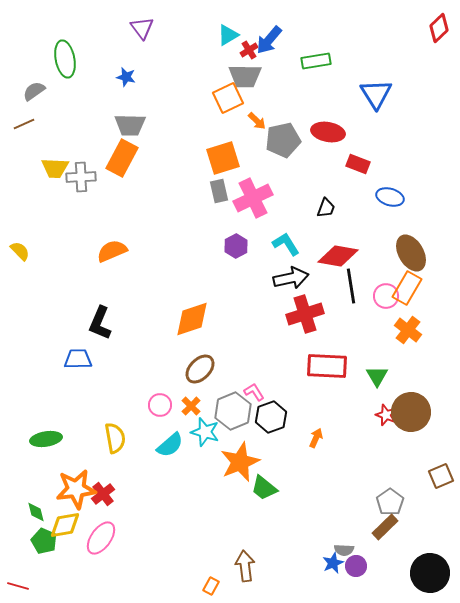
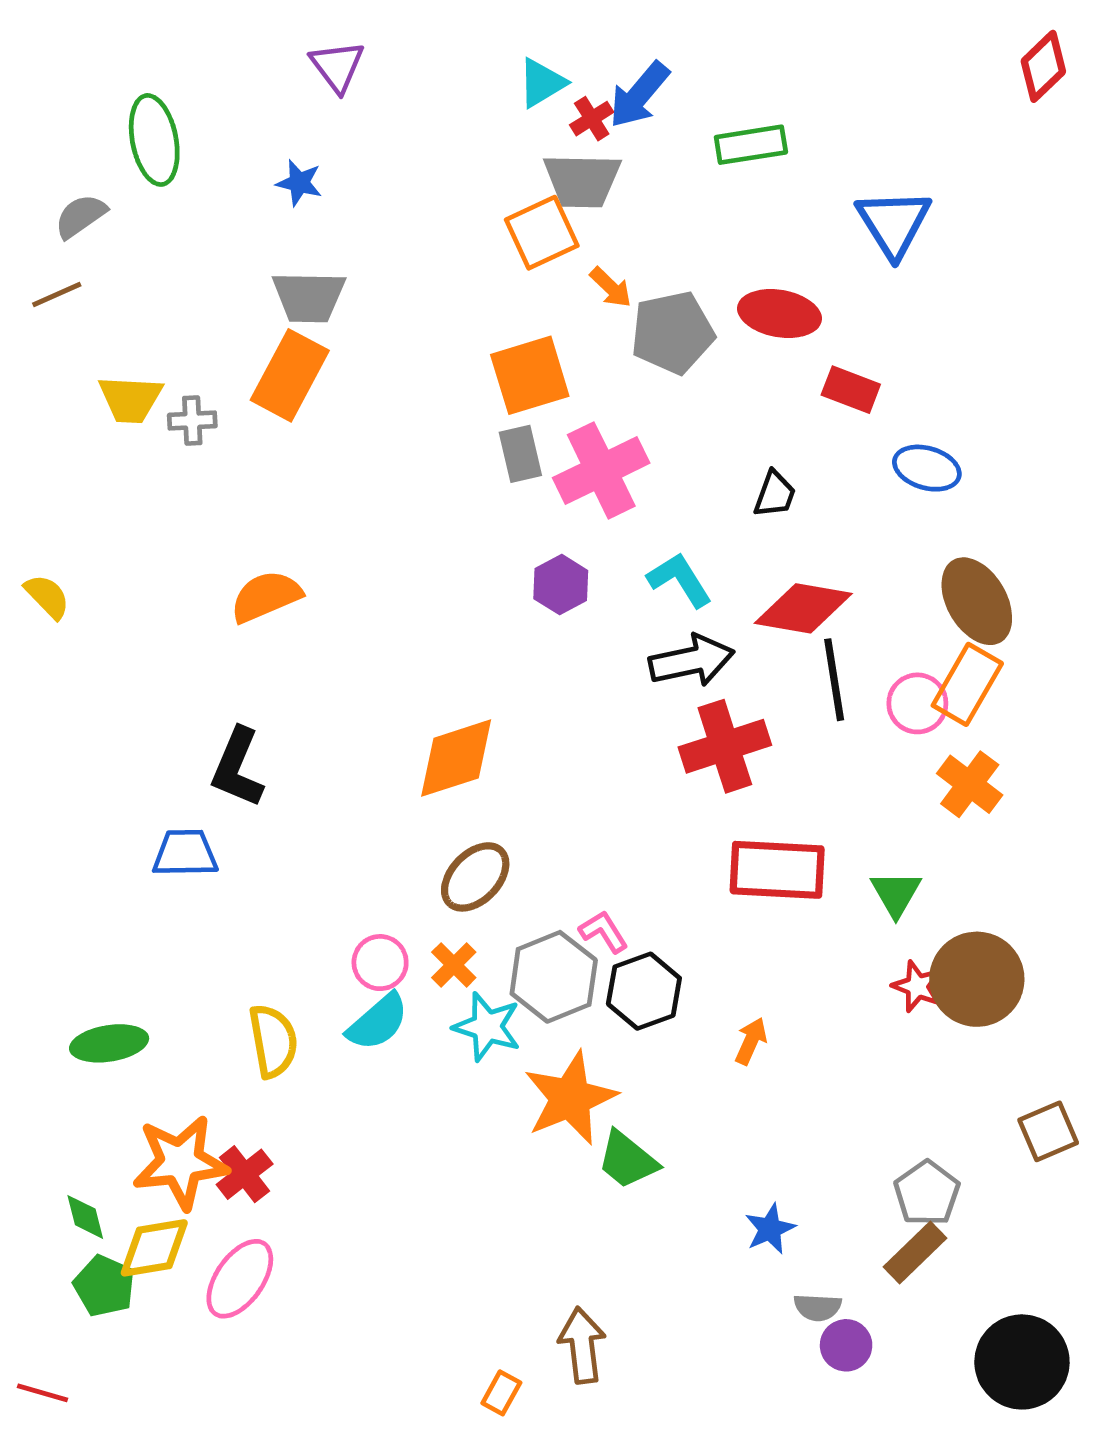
gray cross: (81, 177) -> (192, 421), size x0.7
cyan semicircle: (170, 445) -> (378, 1022), moved
blue star: (333, 563) -> (770, 1229), moved

